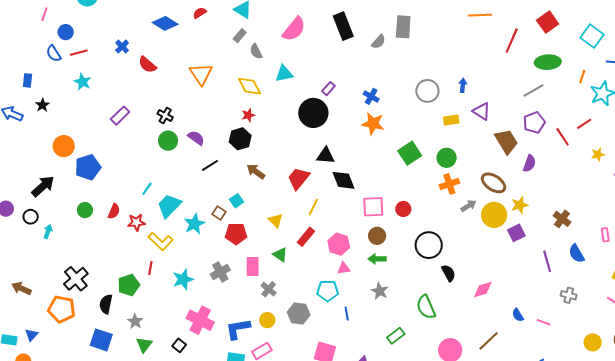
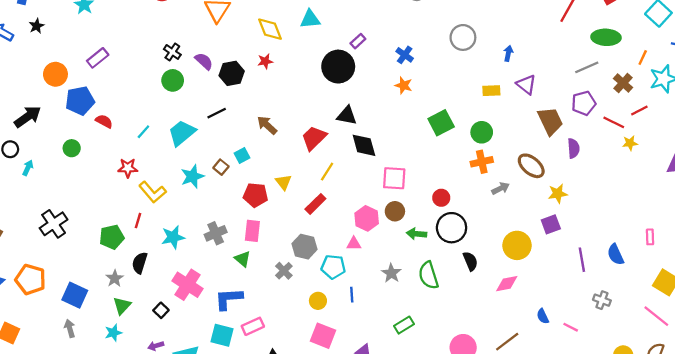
gray circle: (427, 91) -> (463, 37), moved
purple rectangle: (120, 116) -> (98, 58), moved
orange star: (373, 124) -> (404, 85), size x0.7
red line: (563, 137) -> (614, 122), turned -36
purple semicircle: (196, 138) -> (204, 61), moved
black hexagon: (240, 139) -> (232, 73), moved
yellow star: (598, 154) -> (630, 143), moved
purple semicircle: (529, 163) -> (574, 148), turned -30
cyan trapezoid: (169, 206) -> (182, 133), moved
red circle: (403, 209) -> (441, 198), moved
red semicircle: (114, 211) -> (104, 121), moved, turned -91
yellow circle: (494, 215) -> (517, 245), moved
brown cross: (562, 219) -> (623, 83), moved
red pentagon: (236, 234) -> (255, 195), moved
pink hexagon: (339, 244) -> (367, 218), moved
green triangle: (280, 255) -> (242, 259), moved
green arrow: (377, 259) -> (417, 234), moved
gray cross: (269, 289) -> (284, 271), moved
black semicircle: (106, 304) -> (140, 263), moved
green semicircle: (426, 307) -> (429, 275), moved
orange pentagon: (62, 309) -> (30, 279), moved
gray hexagon: (299, 313) -> (304, 247), moved
yellow circle: (267, 320) -> (318, 301), moved

